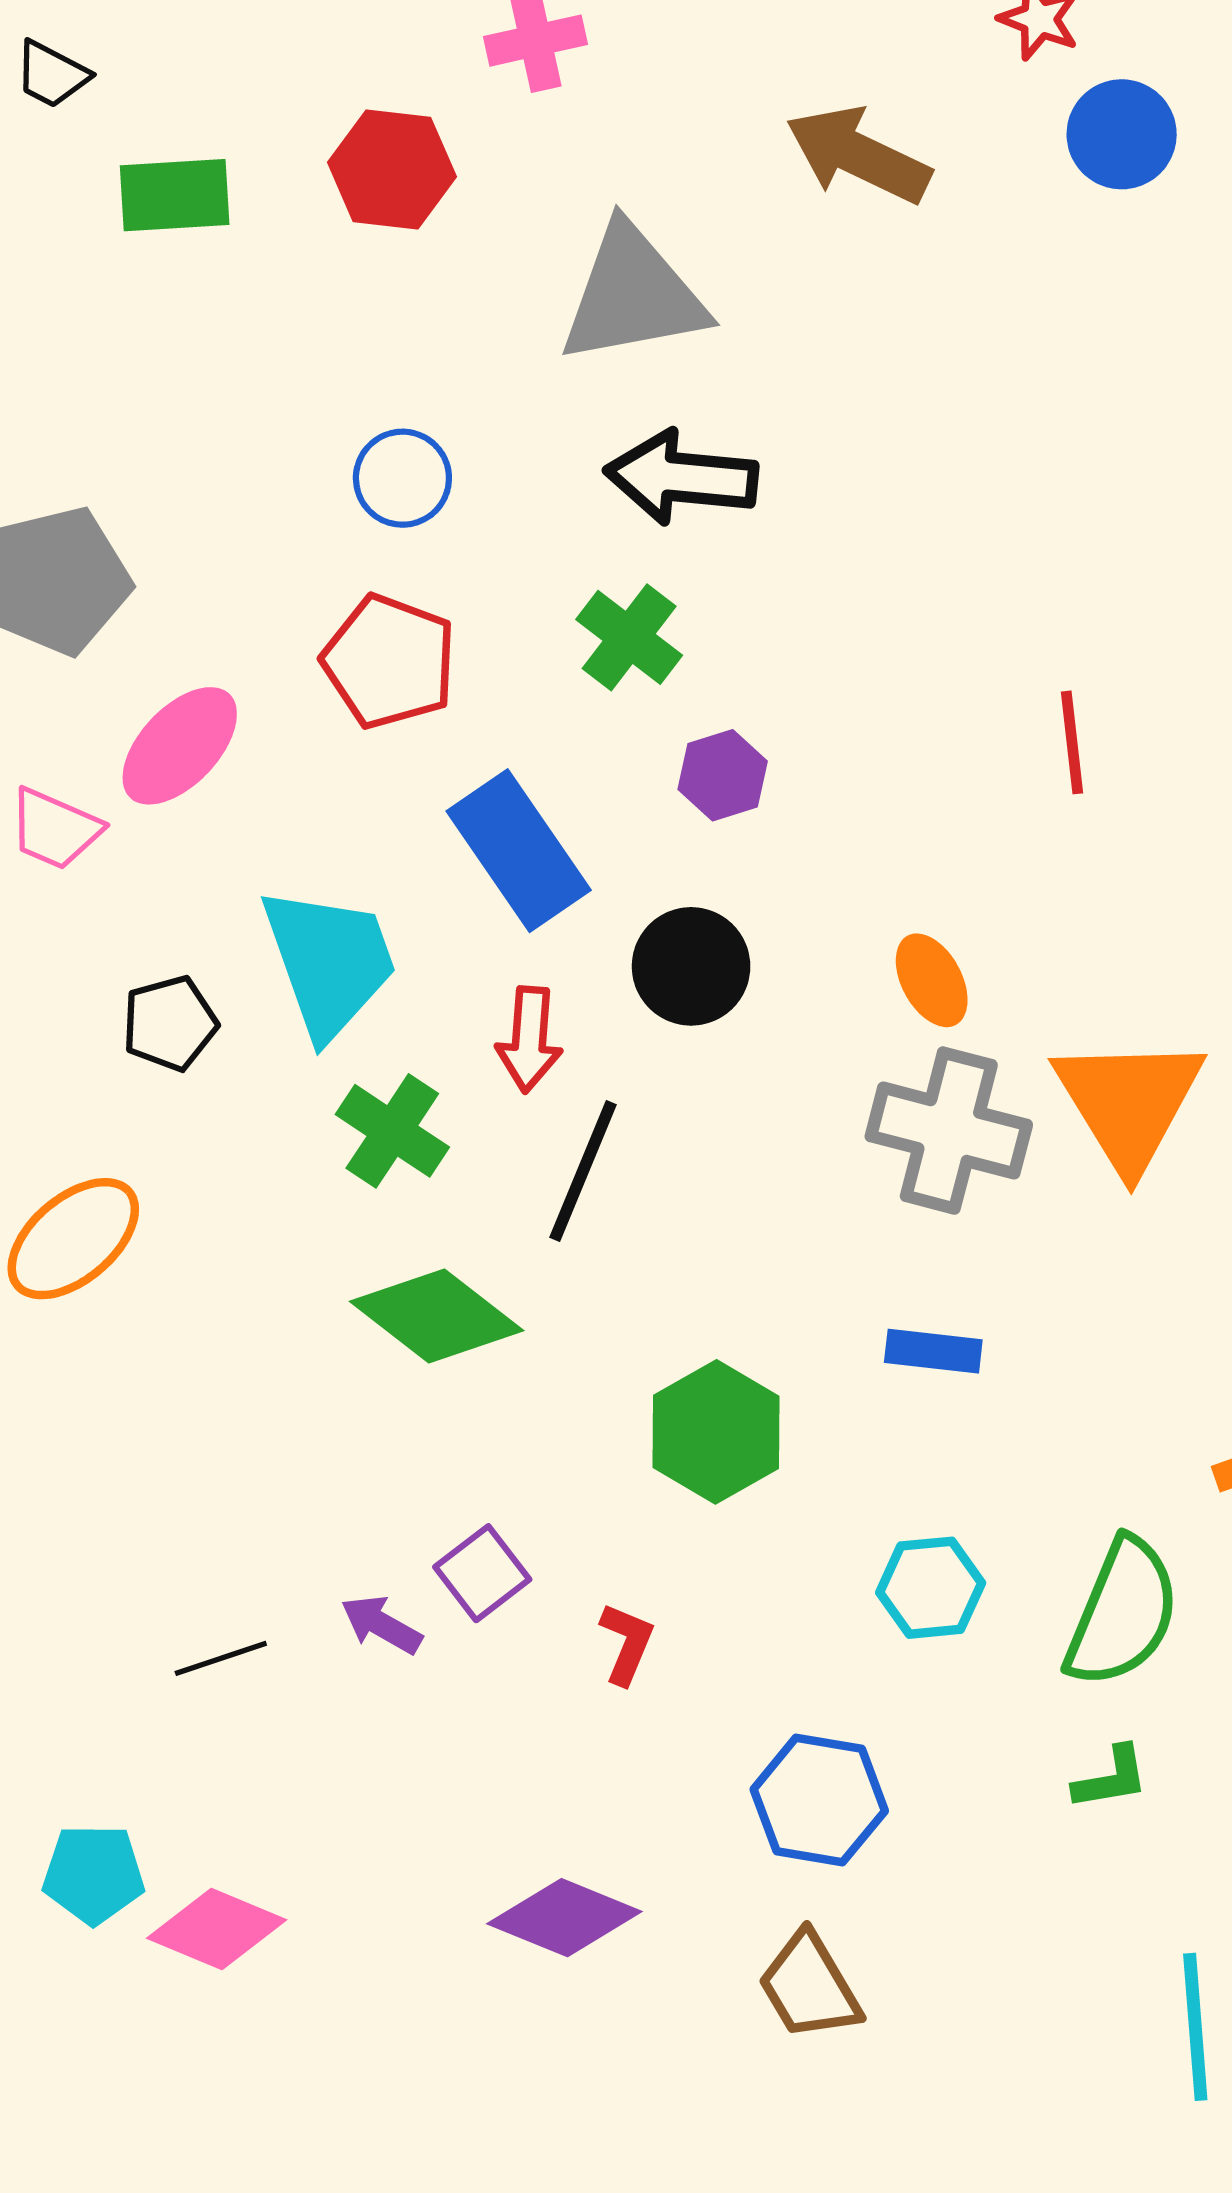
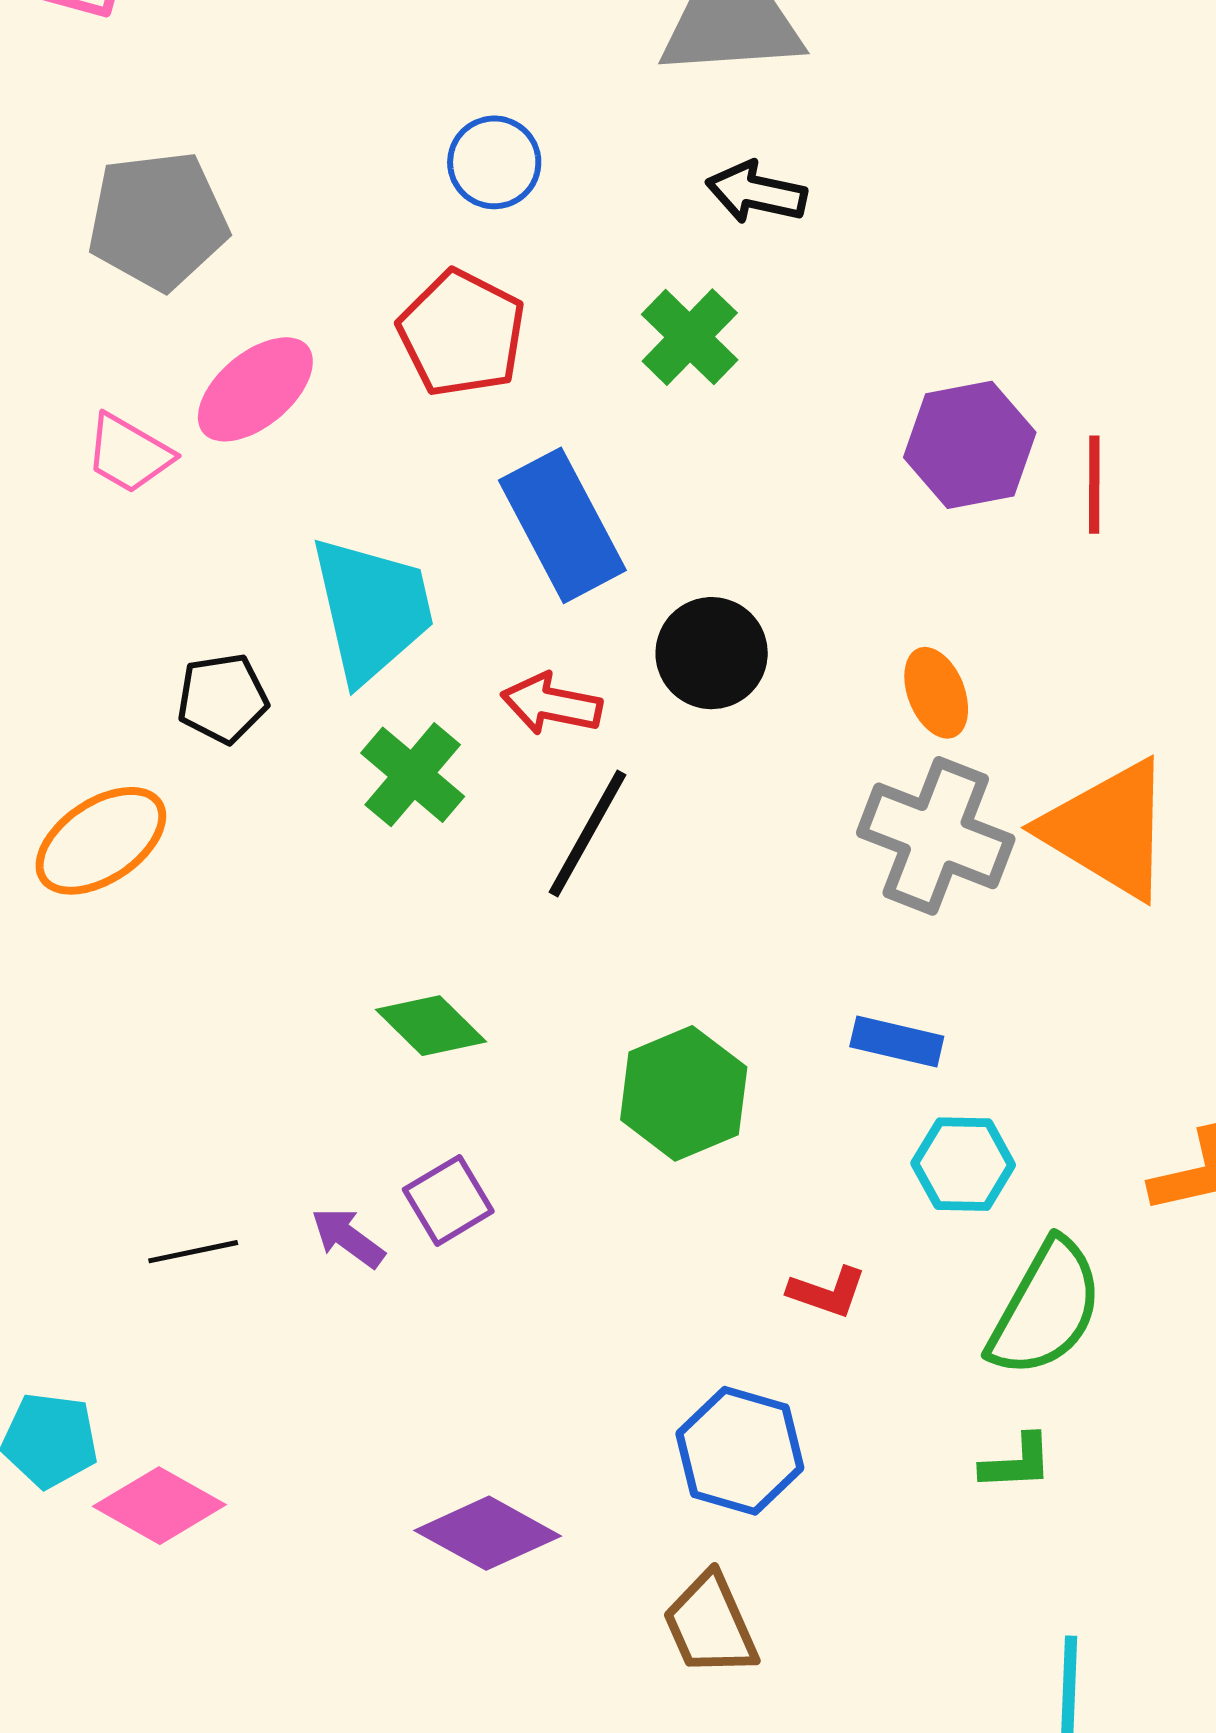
black arrow: (681, 477) -> (756, 192), size x0.7
purple hexagon: (723, 775) -> (970, 445), moved, size x1.5
black pentagon: (170, 1023) -> (222, 698), moved
red arrow: (529, 1040) -> (551, 704), turned 90
orange triangle: (1129, 1103) -> (1108, 829), turned -34
green diamond: (437, 1316) -> (431, 1026), moved, size x0.7
cyan hexagon: (931, 1588) -> (963, 1164), moved
red L-shape: (627, 1643) -> (827, 1292), moved, turned 80

